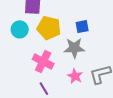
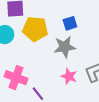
pink cross: (43, 61) -> (16, 78), moved

